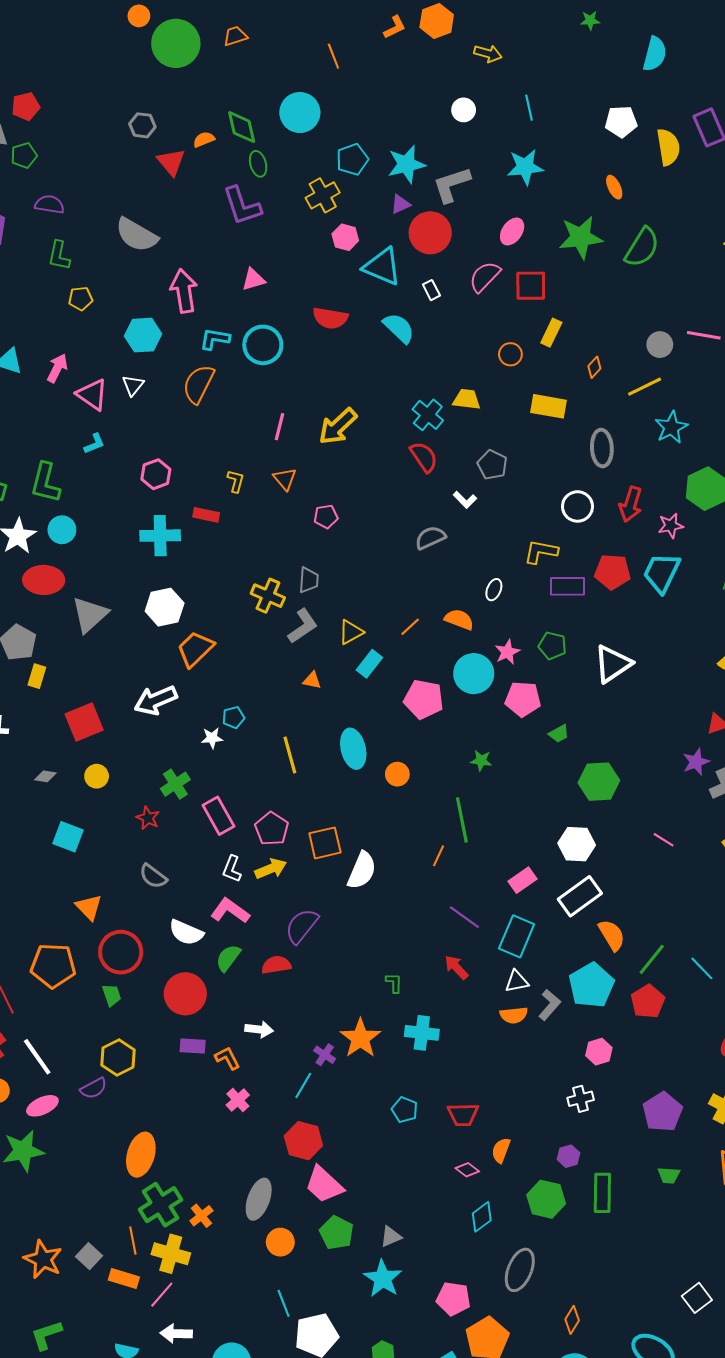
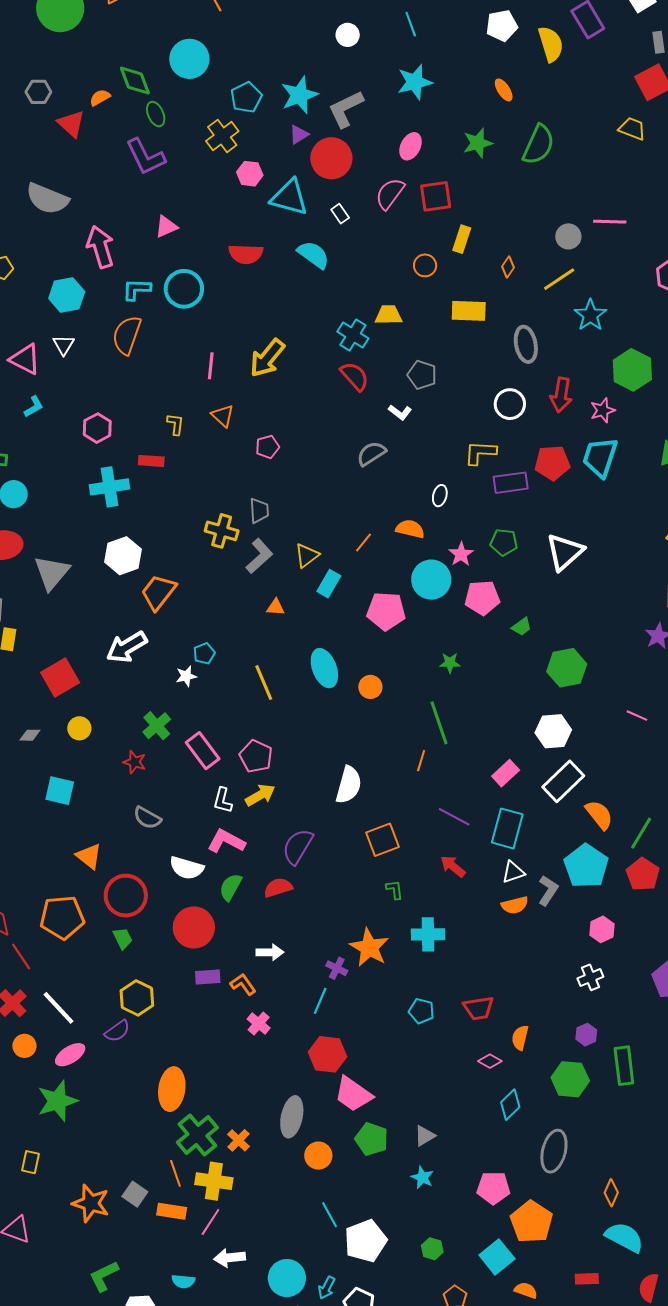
green star: (581, 237) -> (478, 143), size x0.7
orange square: (325, 843) -> (383, 840), moved
cyan star: (383, 1279) -> (422, 1177), size x0.6

